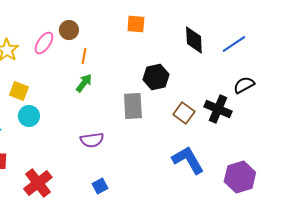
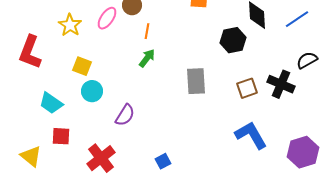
black hexagon: (156, 77) -> (233, 40), moved
brown square: (184, 113) -> (247, 88), turned 35
purple semicircle: (92, 140) -> (125, 115), moved, turned -50

